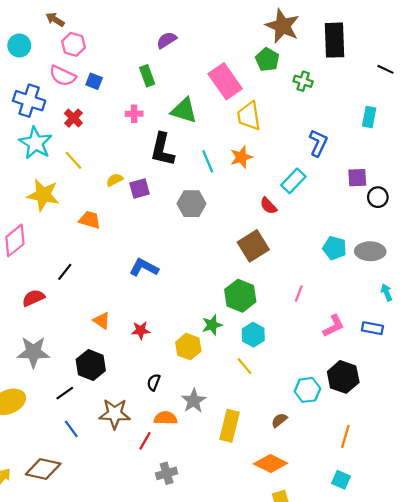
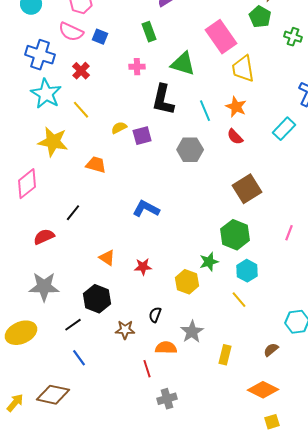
orange star: (241, 157) -> (236, 107), turned -30
red semicircle: (268, 206) -> (235, 137), moved
brown star: (115, 414) -> (125, 330), moved, size x0.7
yellow rectangle: (229, 426) -> (225, 355), size x0.7
red line: (145, 441) -> (147, 369), turned -48

